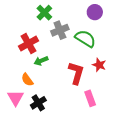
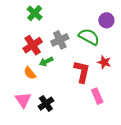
purple circle: (95, 12) -> (106, 20), moved
green cross: (44, 13) -> (35, 13), moved
gray cross: (60, 30) -> (60, 40), moved
orange semicircle: (27, 80) -> (30, 73), moved

